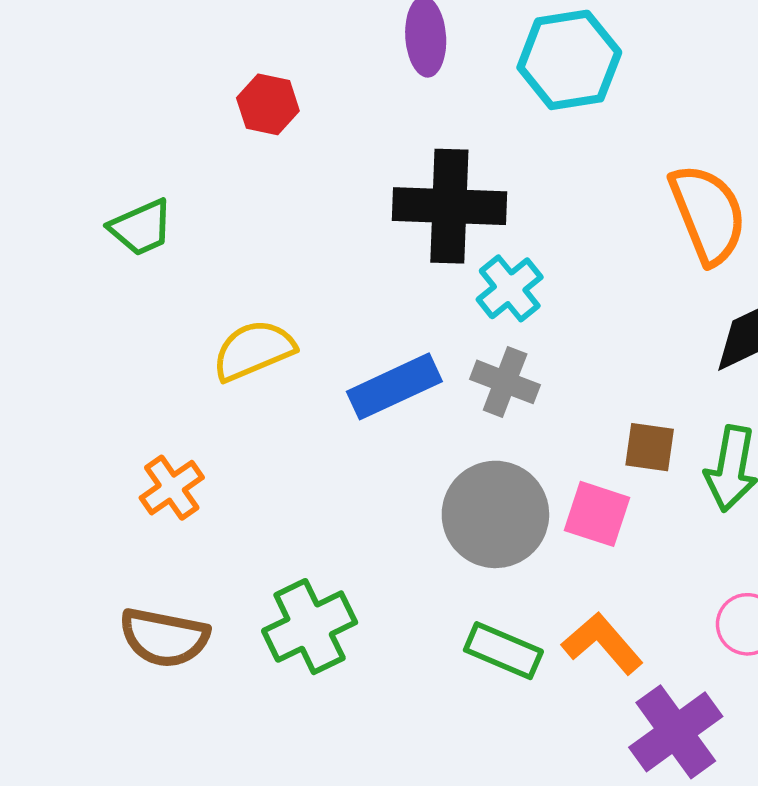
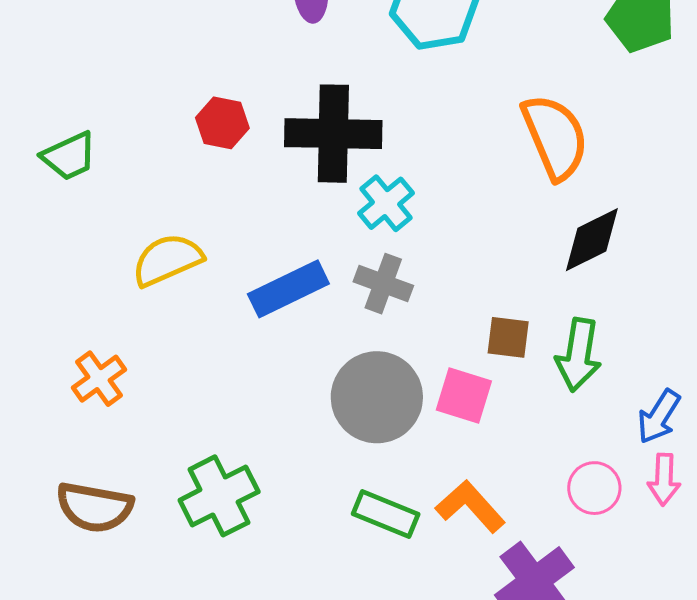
red hexagon: (268, 104) -> (222, 123), moved

